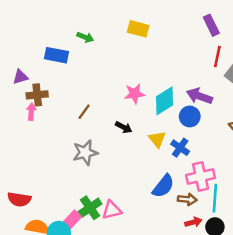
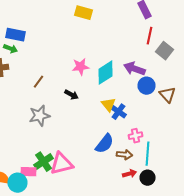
green arrow: (85, 37) -> (10, 49), moved
blue circle: (190, 116) -> (146, 86), moved
yellow triangle: (157, 139) -> (108, 105), moved
pink cross: (201, 177) -> (136, 136), size x0.6
pink triangle: (112, 210) -> (62, 164), size x1.4
pink rectangle: (72, 220) -> (28, 172), turned 49

